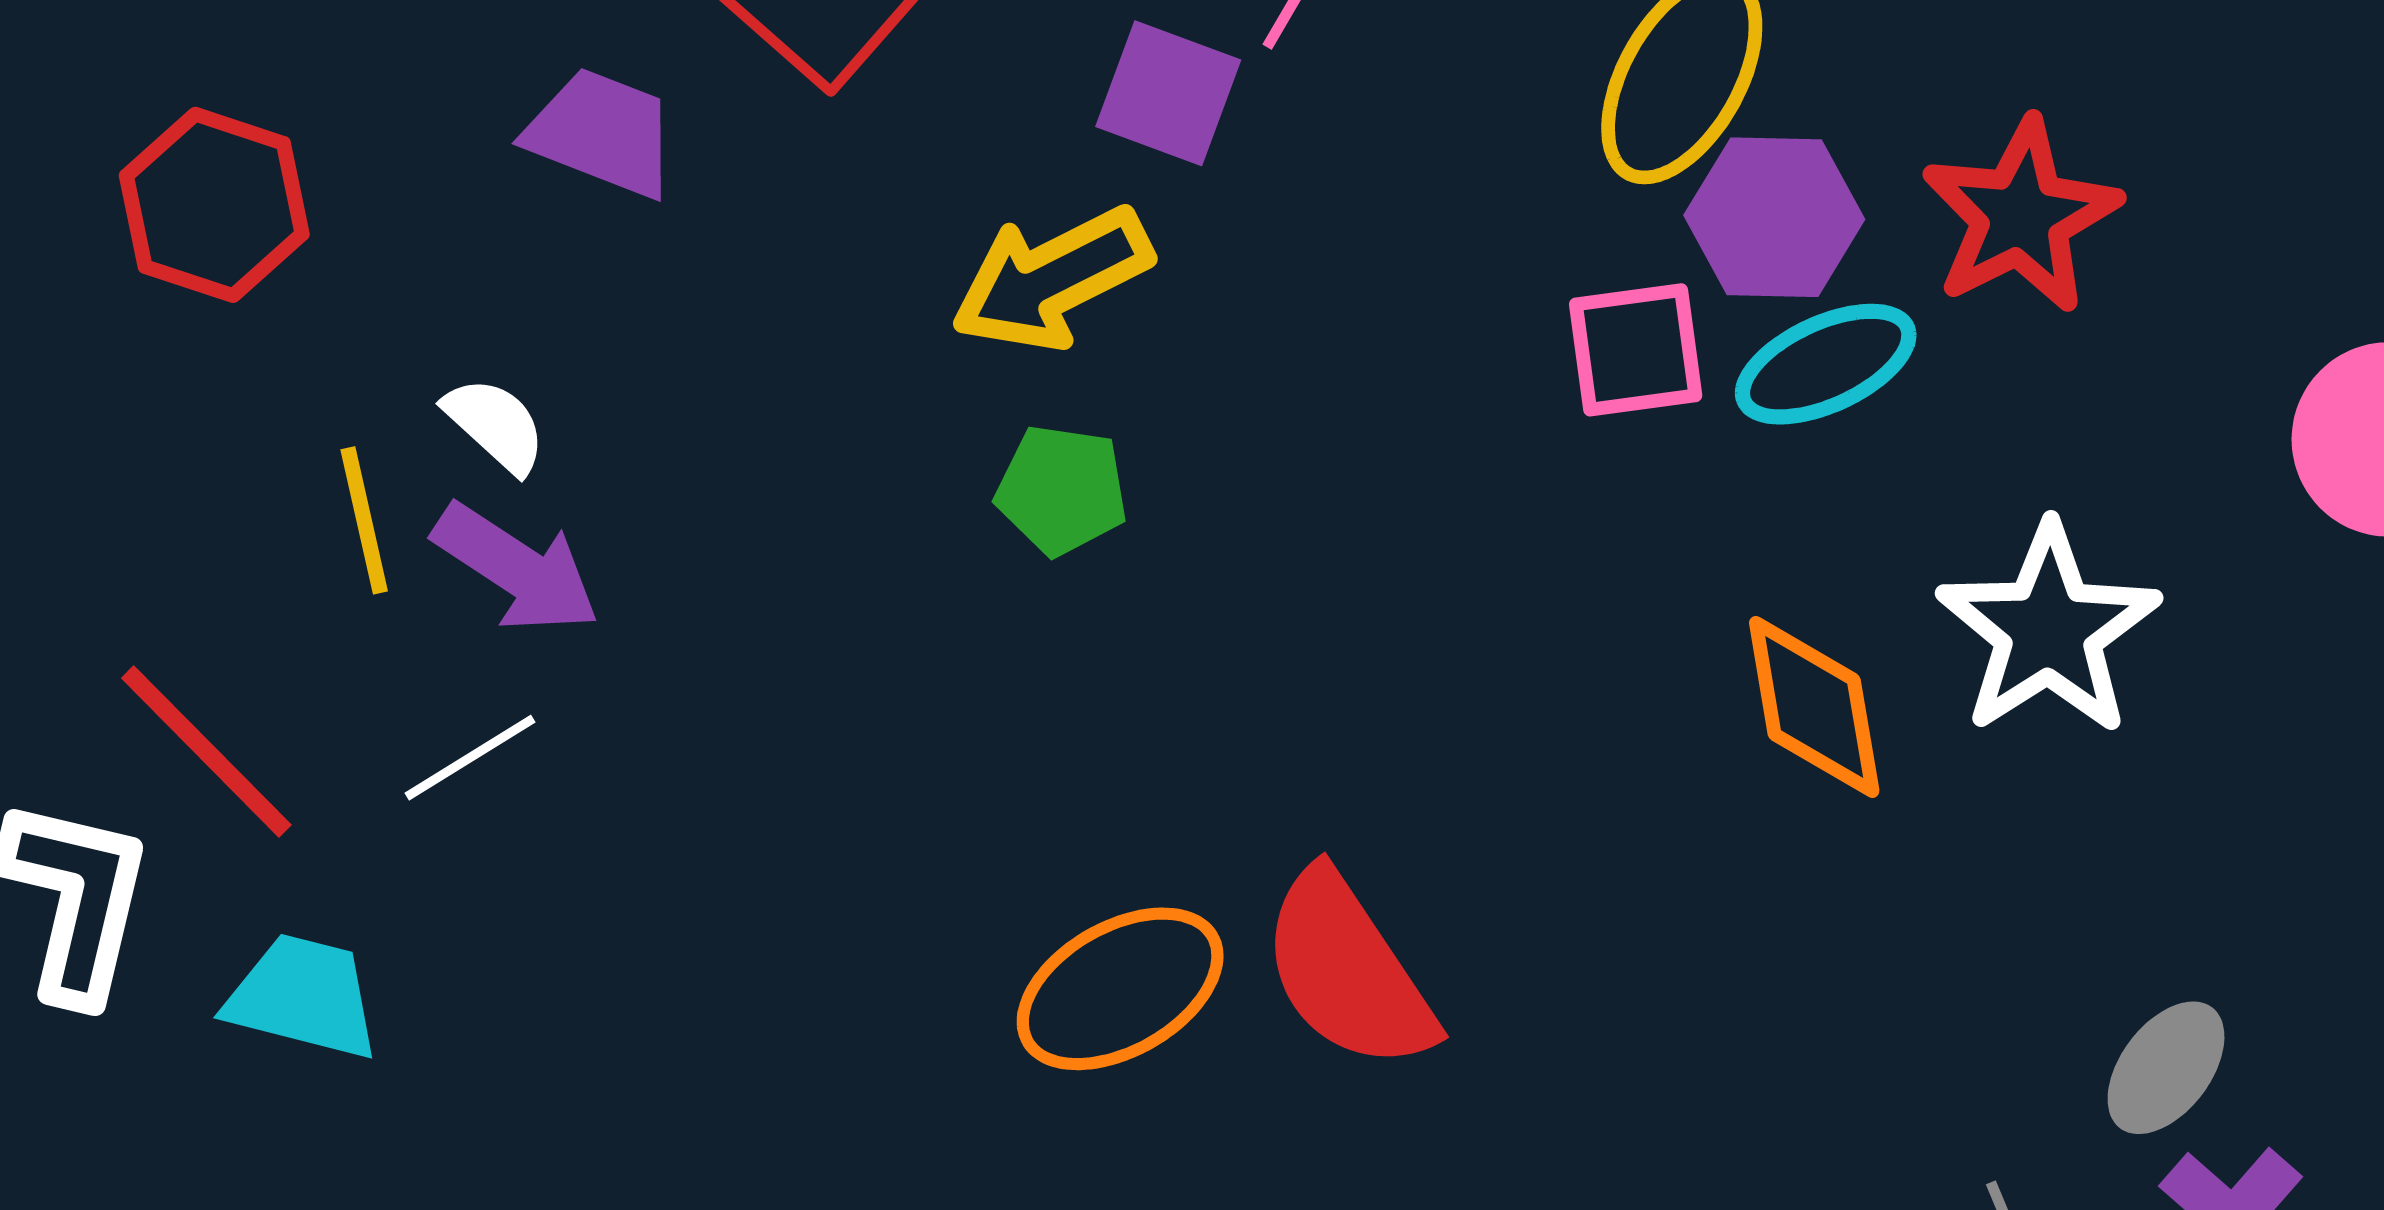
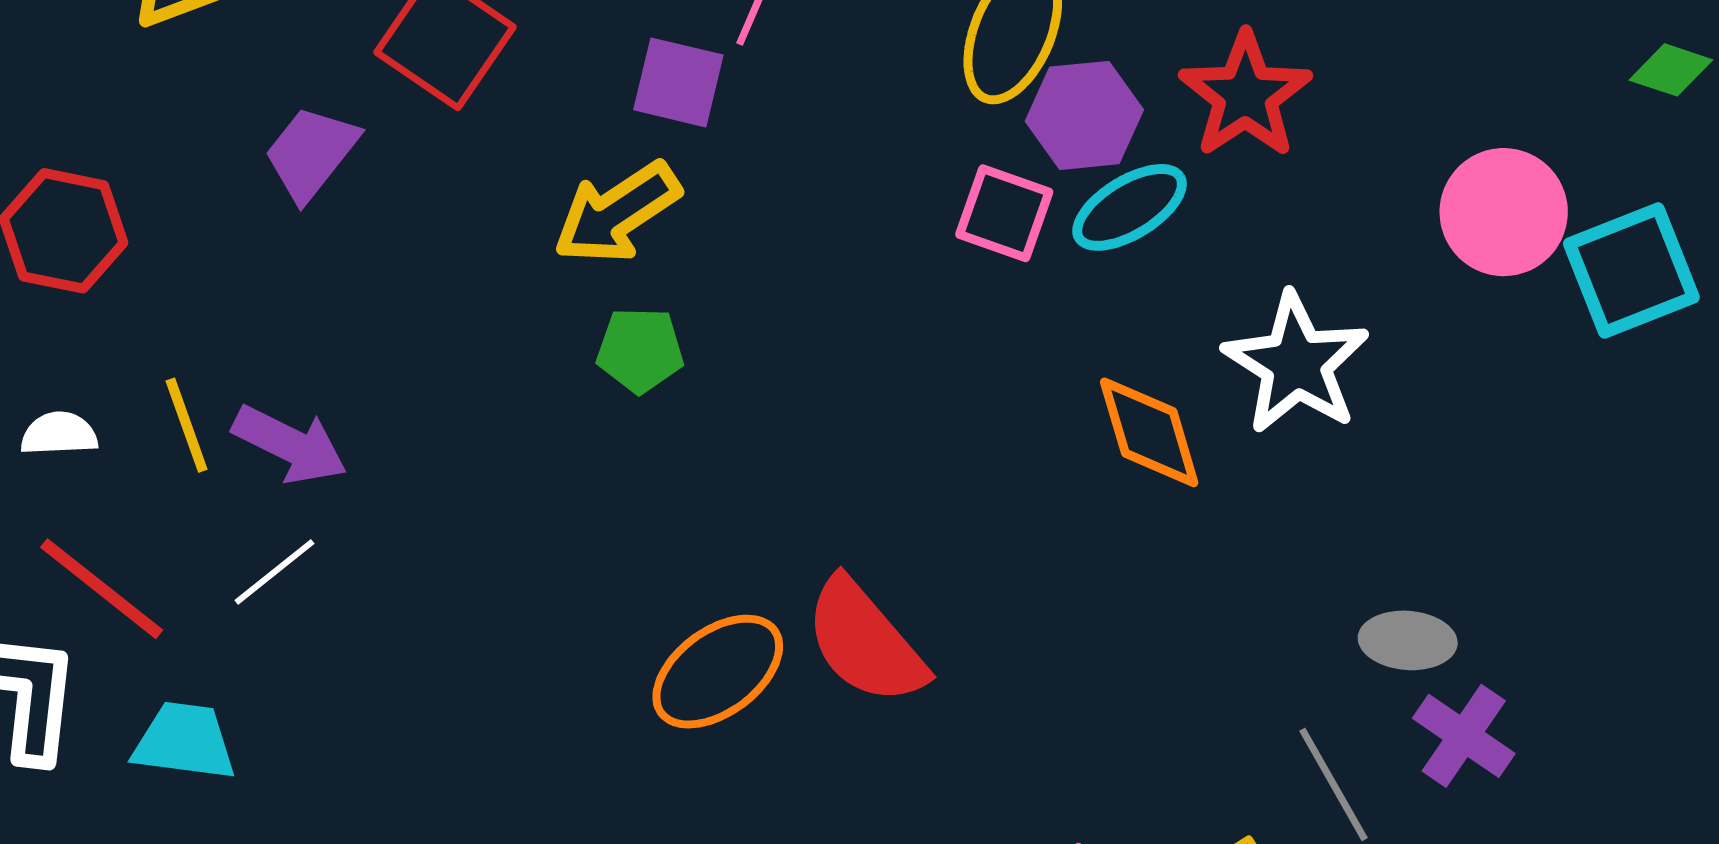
purple trapezoid: (602, 133) -> (311, 153), turned -66
pink square: (1636, 350) -> (1004, 213), turned 34
white semicircle: (495, 425) -> (59, 434), moved, turned -38
gray ellipse: (2166, 1068) -> (1408, 640), turned 64

